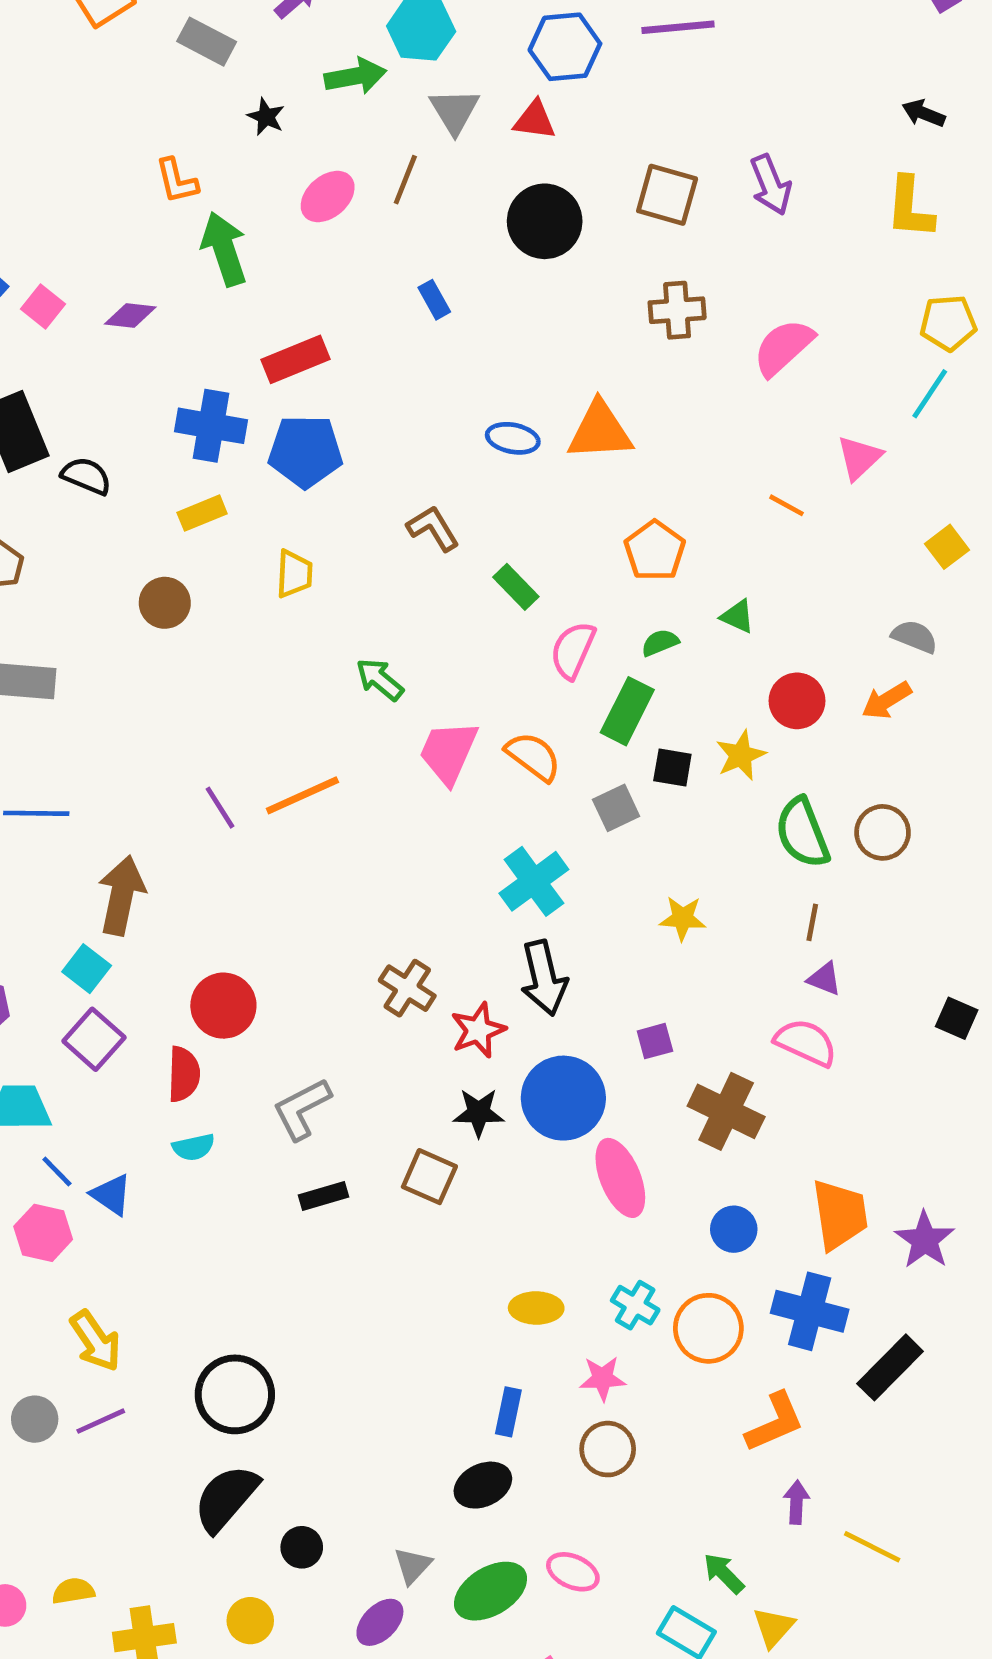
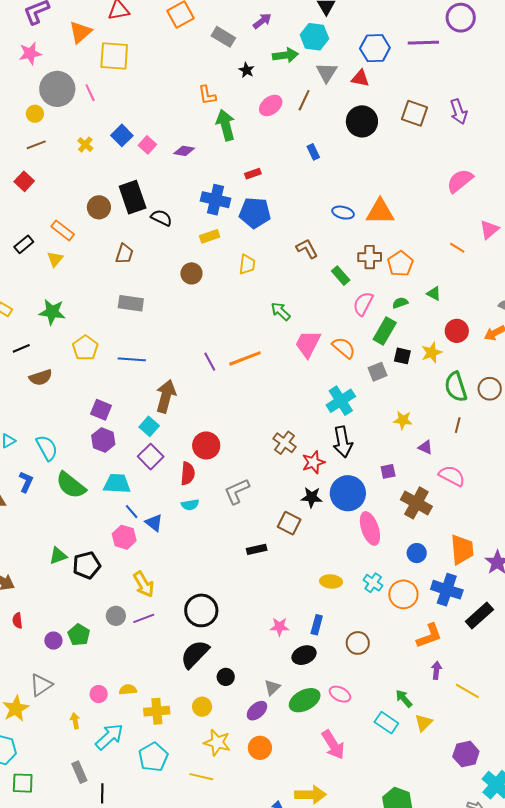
brown cross: (677, 310) -> (370, 257), moved
red rectangle: (295, 359) -> (253, 174), size x0.6
purple triangle: (824, 979) -> (425, 447), moved
black rectangle: (323, 1196) -> (257, 549), moved
pink star: (603, 1378) -> (280, 627), moved

